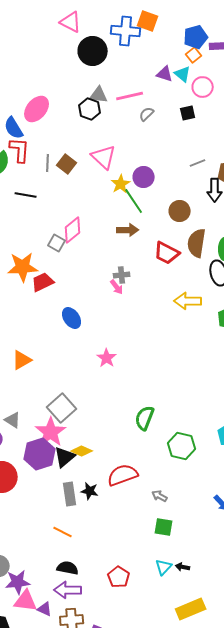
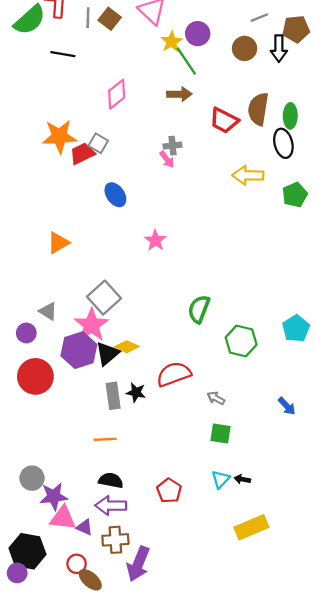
brown circle: (180, 211) -> (245, 48), moved
gray square: (57, 243) -> (98, 143), moved
orange line: (63, 532) -> (105, 439), turned -30

